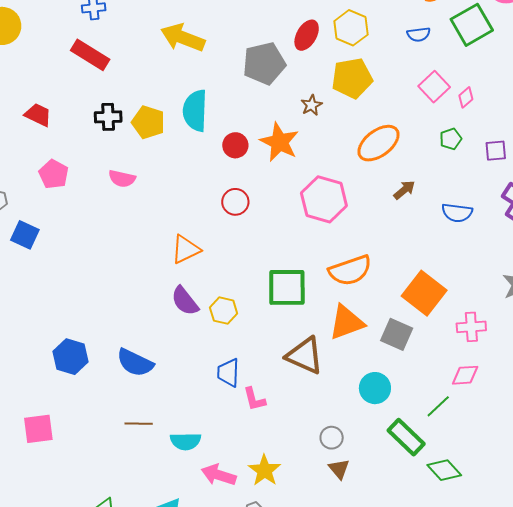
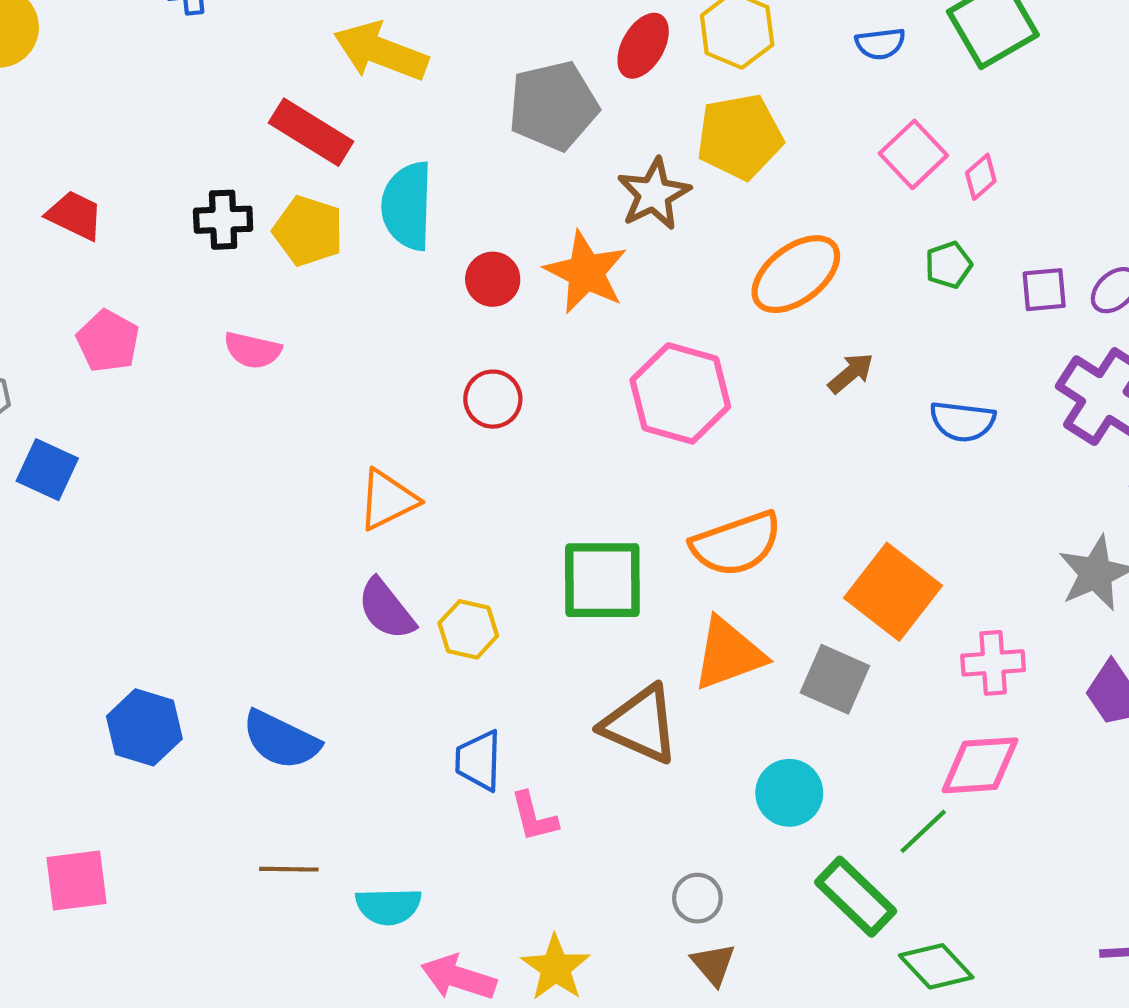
red rectangle: (90, 55) -> (311, 132), moved
brown star: (311, 105) -> (654, 194), size x1.6
pink diamond: (465, 375) -> (980, 765), size x1.4

